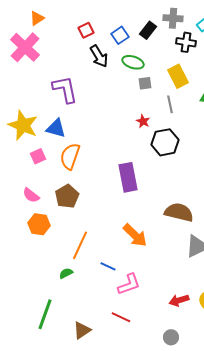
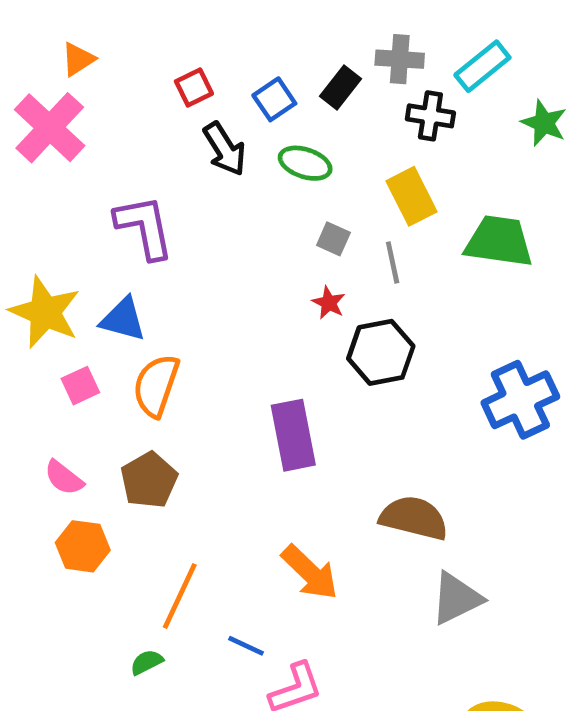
gray square: (145, 83) -> (333, 239), moved, turned 32

